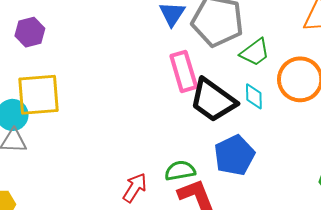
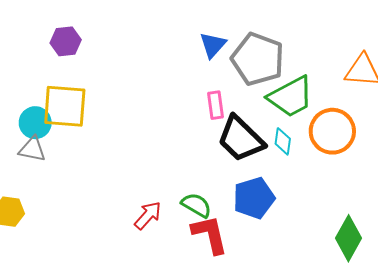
green trapezoid: (255, 52) -> (291, 97), size x1.5
pink rectangle: (184, 71) -> (216, 105), size x0.7
green semicircle: (180, 171) -> (196, 205), turned 32

